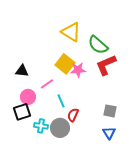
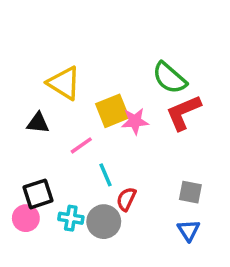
yellow triangle: (71, 32) -> (64, 83), moved
yellow square: (65, 64) -> (112, 111), turned 30
pink circle: (28, 97) -> (26, 218), moved

